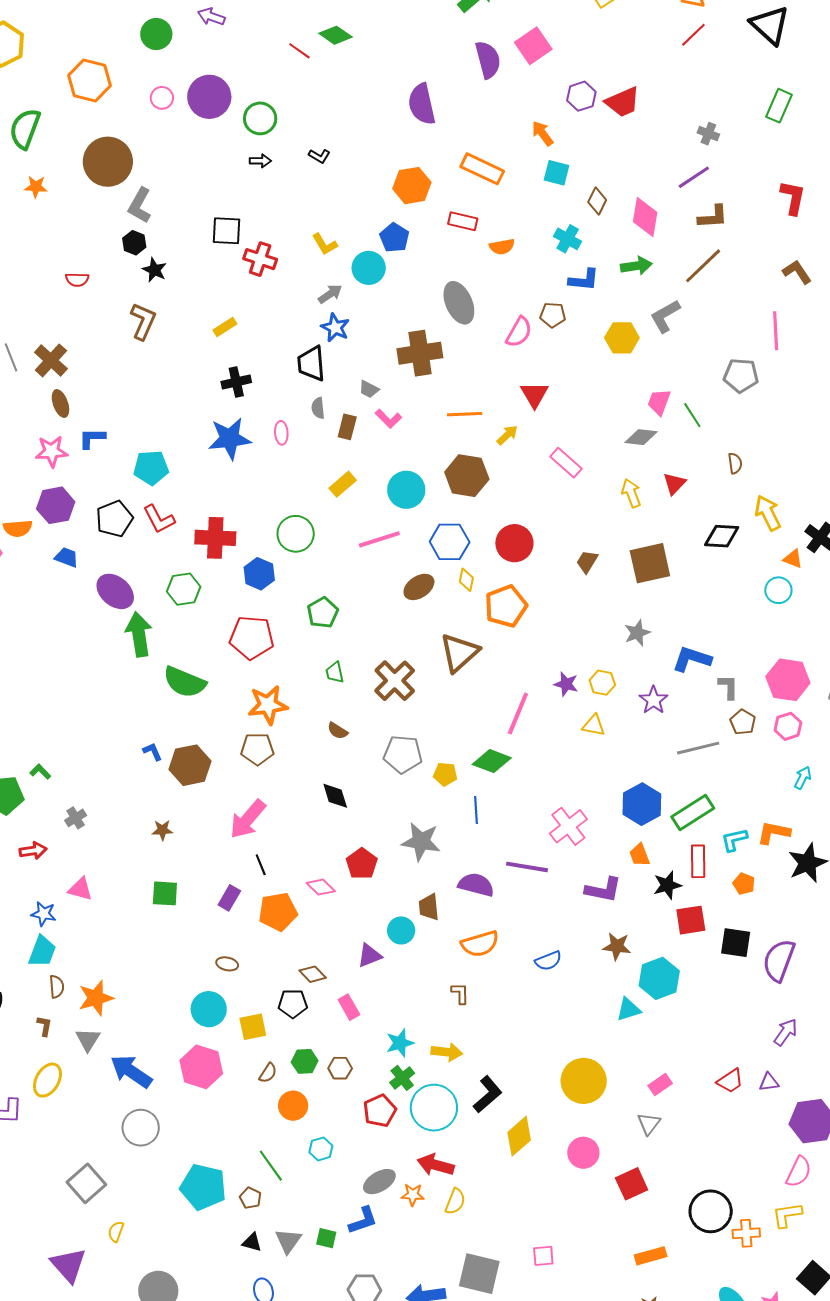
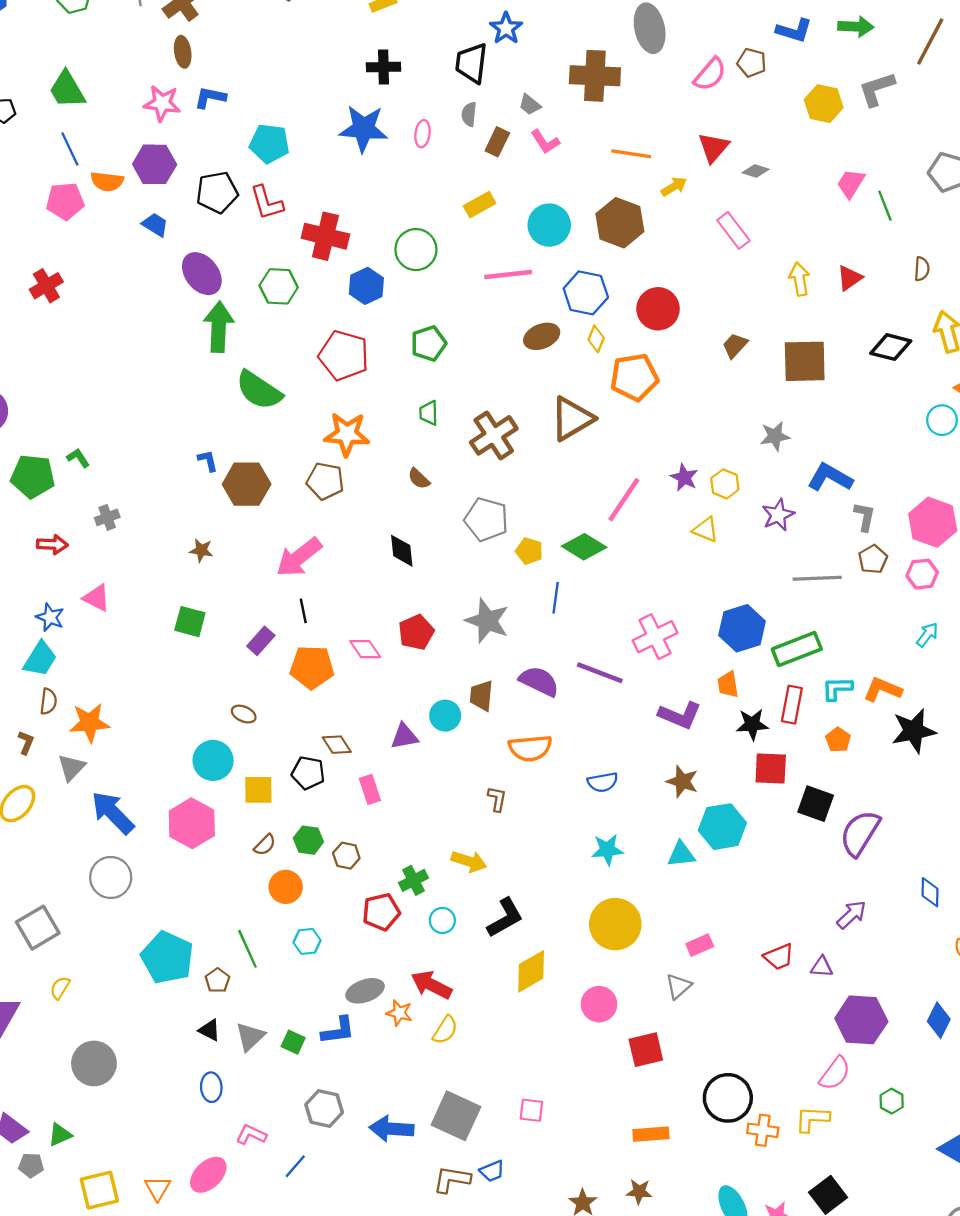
brown line: (703, 266) -> (930, 41), turned -30
gray diamond: (641, 437) -> (756, 171), moved, size x0.7
cyan star: (400, 1043) -> (607, 850), moved
cyan circle: (434, 1108) -> (442, 920), size x0.5

